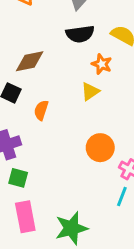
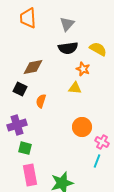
yellow triangle: (90, 91) -> (75, 88), turned 40

